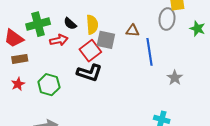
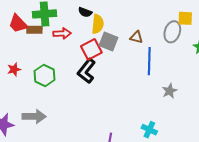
black semicircle: (70, 24) -> (85, 12), moved, turned -32
brown rectangle: (20, 59) -> (34, 30), moved
black L-shape: (89, 73) -> (86, 71), turned 100

